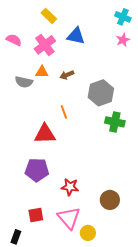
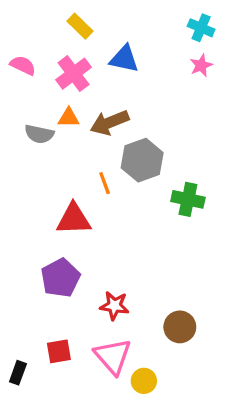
brown arrow: (67, 75) -> (110, 123), size x1.6
gray hexagon: (101, 93) -> (142, 160), moved
purple pentagon: (37, 170) -> (60, 278), turned -30
black rectangle: (16, 237) -> (18, 373), moved

